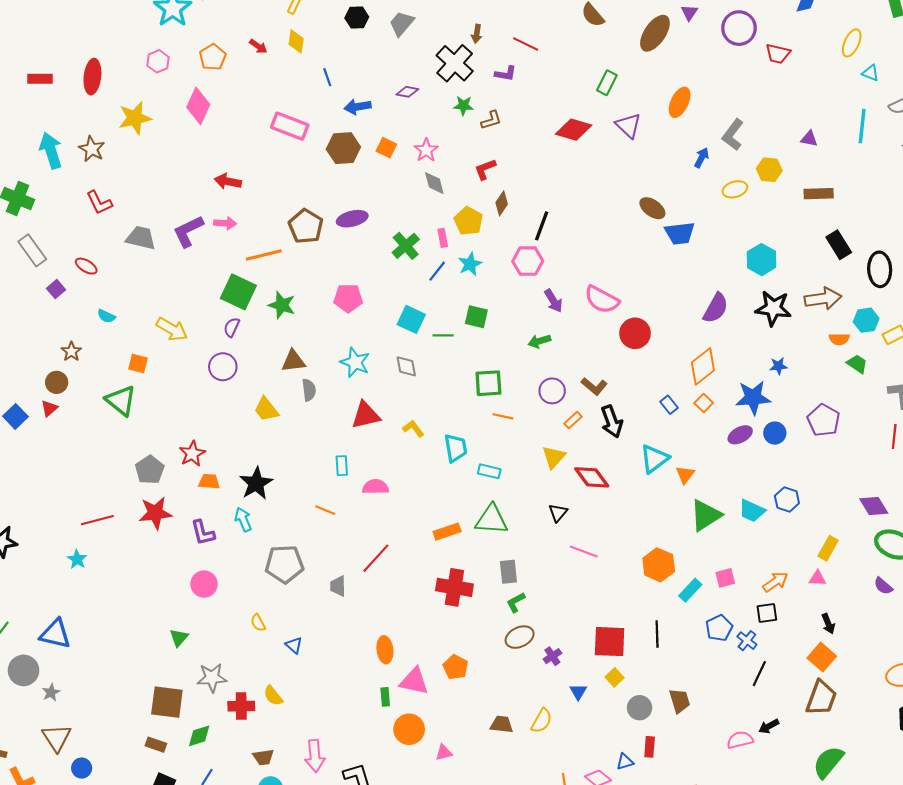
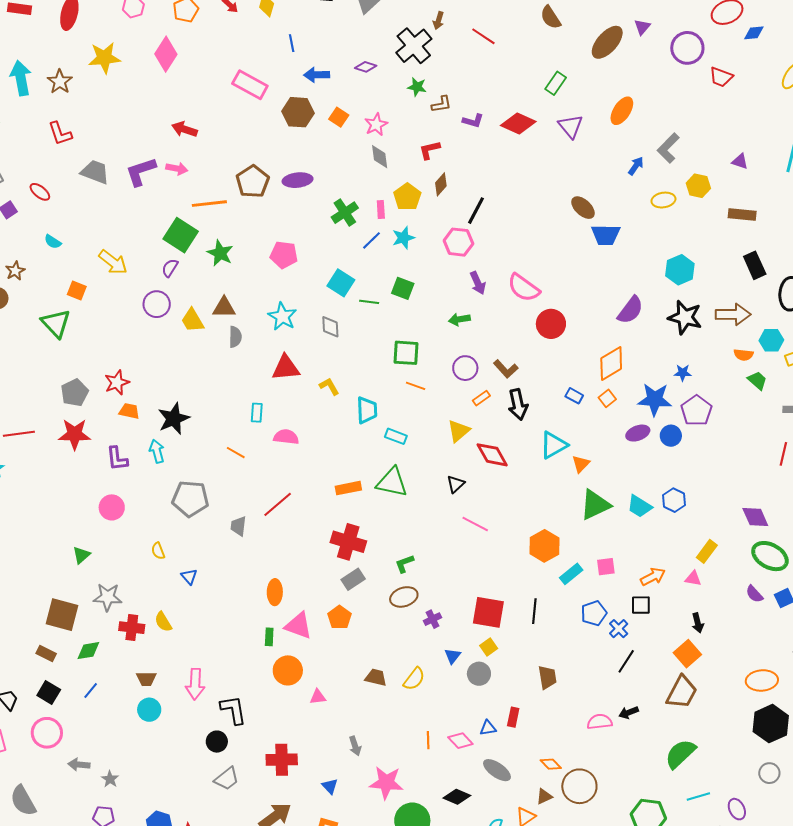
purple L-shape: (506, 74) -> (473, 121), moved
blue rectangle: (669, 405) -> (574, 396), turned -30
yellow trapezoid: (266, 409) -> (192, 320), moved
purple pentagon: (824, 420) -> (696, 411), moved
gray rectangle: (508, 572) -> (353, 579), moved, turned 55
gray circle: (640, 708) -> (479, 674), moved

